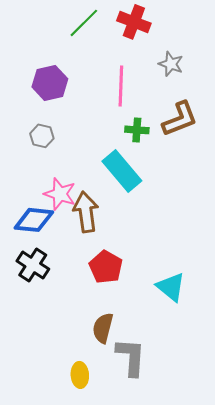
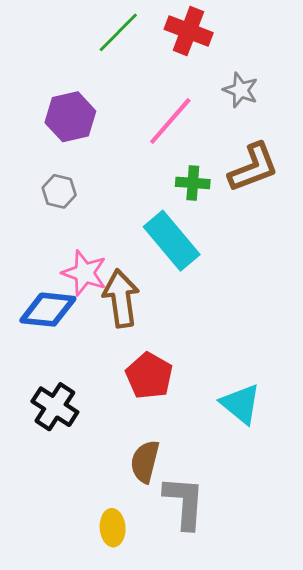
pink line: (121, 86) -> (170, 121), turned 39
black cross: (33, 265) -> (55, 407), moved

